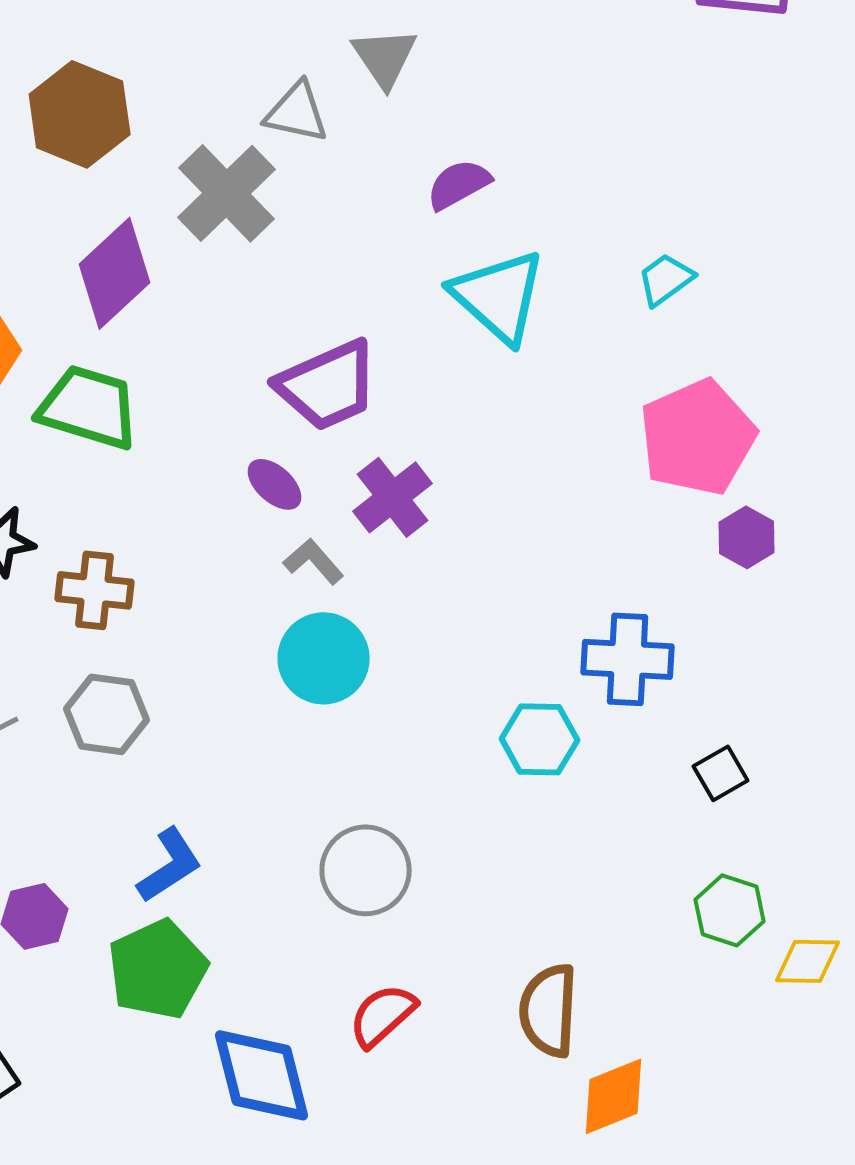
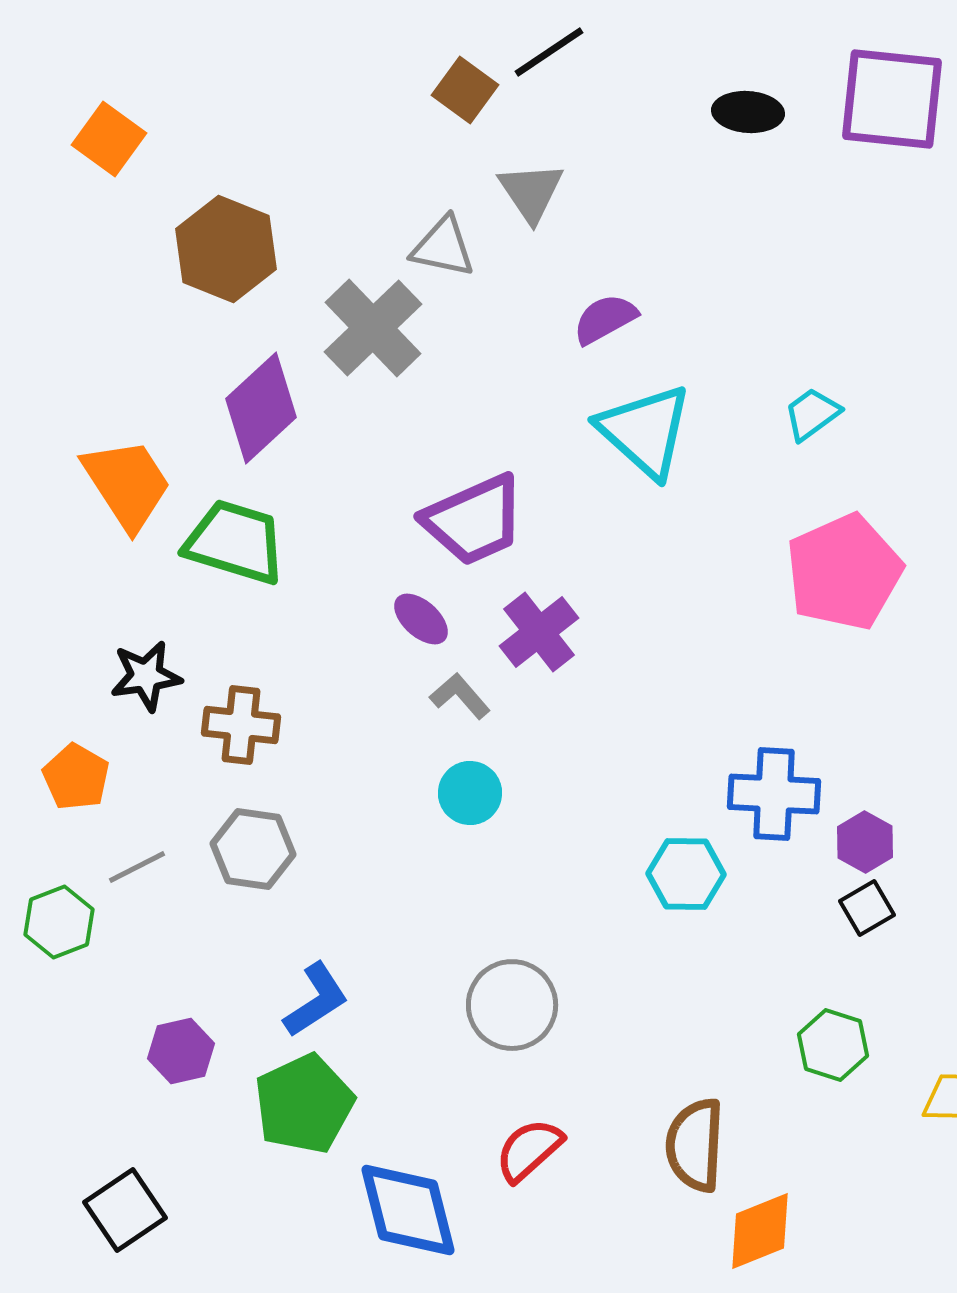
purple hexagon: (747, 537) -> (865, 842), moved
cyan circle: (324, 658) -> (470, 793), size x0.7
green hexagon: (730, 910) -> (833, 1045), moved

